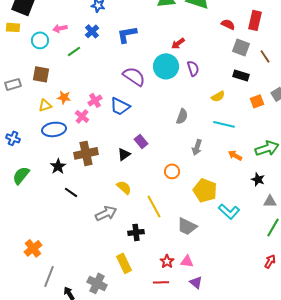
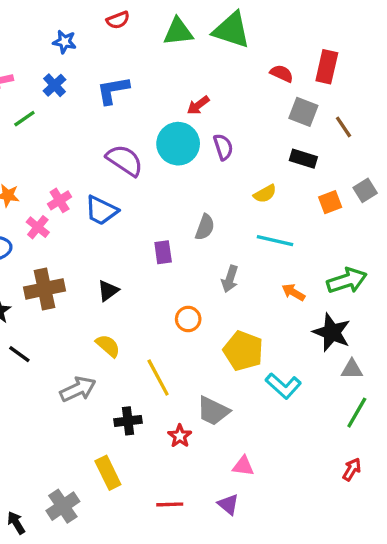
purple rectangle: (141, 141) -> (163, 252), moved, turned 32
black star: (258, 179) -> (332, 332), size x1.6
red star: (167, 261) -> (180, 436), moved
pink triangle: (187, 261) -> (243, 466), moved
gray cross: (97, 283) -> (63, 506), turned 30

